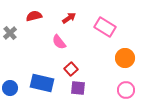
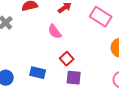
blue rectangle: (42, 83) -> (38, 73), size x0.7

